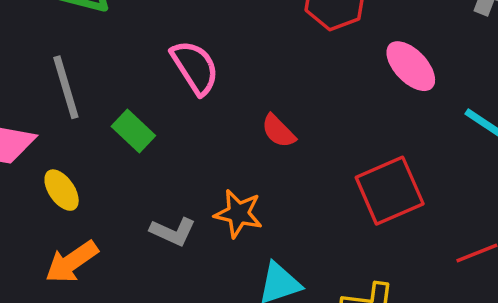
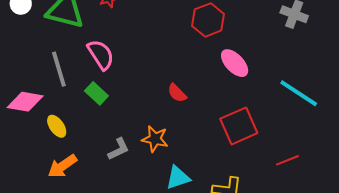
pink ellipse: (411, 66) -> (235, 63), moved
pink semicircle: (195, 67) -> (101, 55), moved
gray L-shape: (173, 232) -> (119, 149), turned -50

